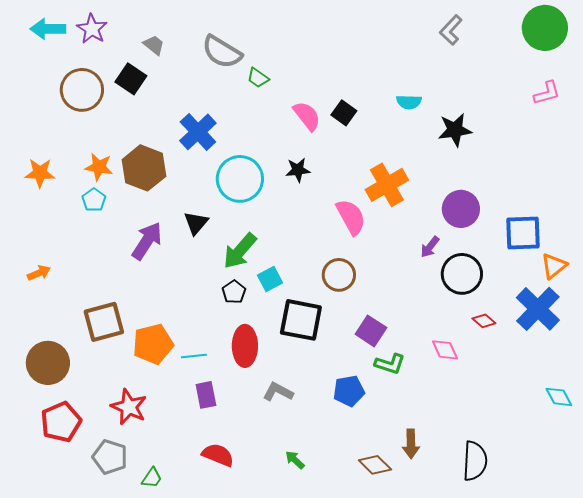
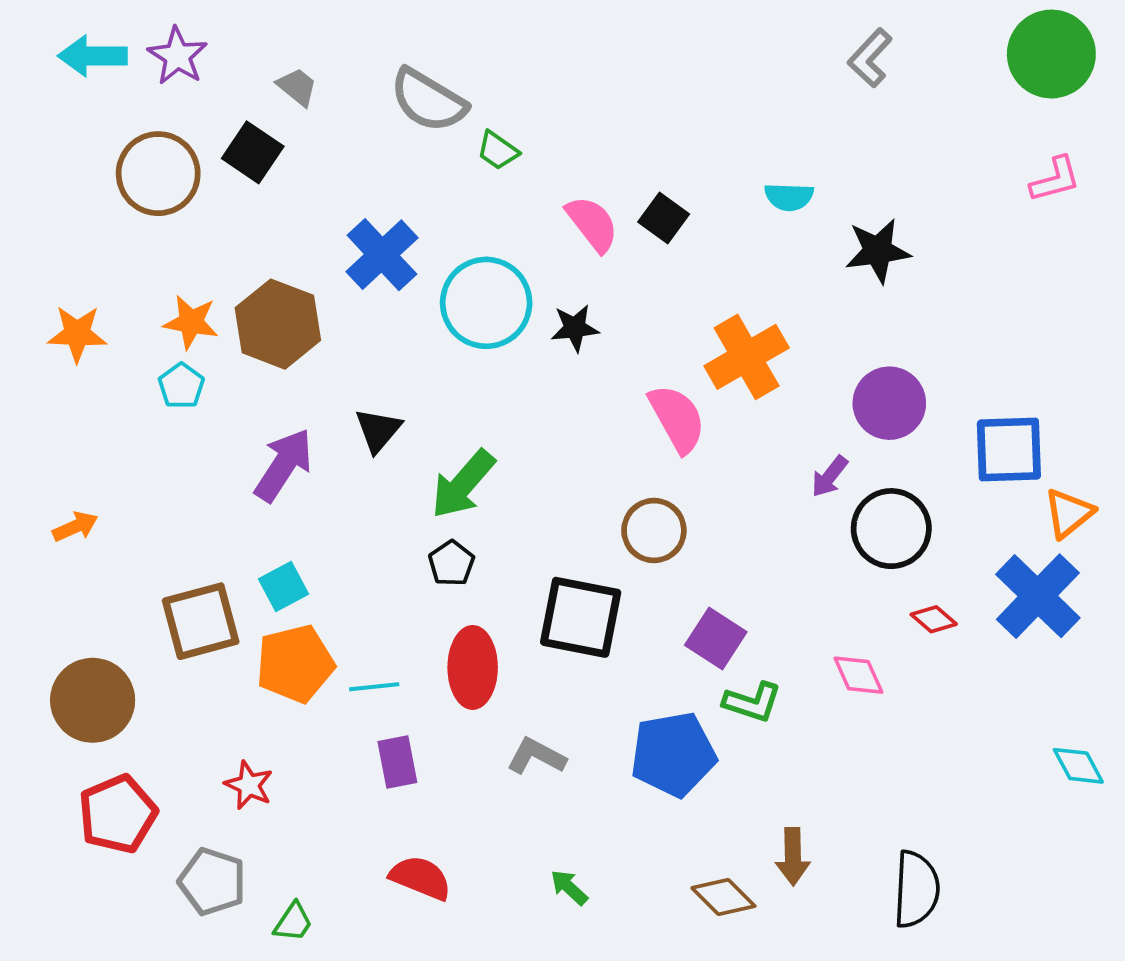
cyan circle: (240, 179) -> (486, 303), moved
cyan square: (270, 279) -> (284, 586), moved
blue pentagon: (349, 391) -> (673, 754), size x1.4
red star: (129, 407) -> (249, 785), size x0.7

